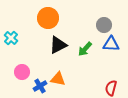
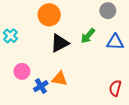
gray circle: (104, 25) -> (108, 11), moved
green arrow: (85, 49) -> (88, 36), moved

